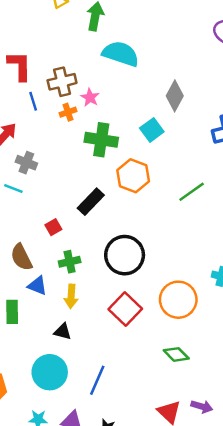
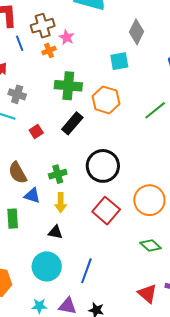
cyan square: (152, 130) -> (119, 61), turned 30
green cross: (101, 140) -> (68, 86), moved
red square: (53, 227) -> (36, 132), moved

